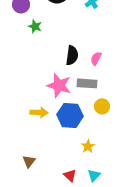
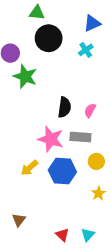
green star: (35, 26) -> (25, 76), size x1.6
yellow arrow: (39, 112) -> (29, 168), turned 138
yellow star: (88, 146) -> (98, 193), moved

